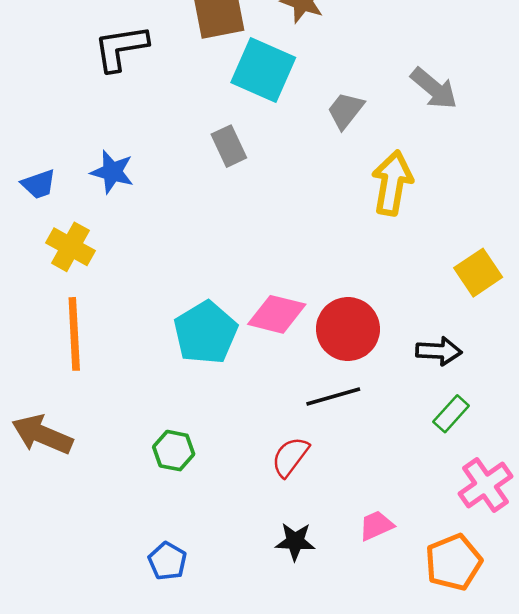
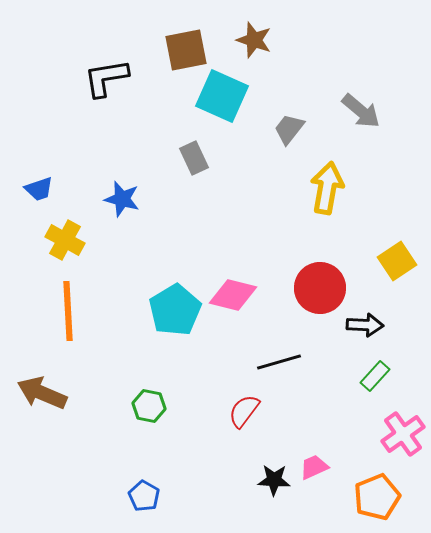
blue star: (112, 172) -> (122, 199), moved
red circle: (348, 329) -> (320, 288), moved
black star: (295, 541) -> (274, 480), moved

